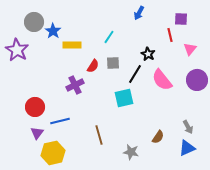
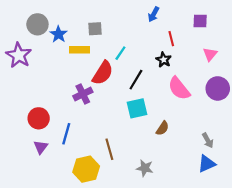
red line: (170, 35) -> (171, 39), moved
cyan line: (109, 37) -> (120, 53), moved
gray square: (113, 63) -> (95, 29), moved
red semicircle: (93, 66) -> (103, 73), size x1.6
black line: (135, 74) -> (136, 80), moved
blue line: (60, 121) -> (66, 134), turned -60
brown semicircle: (158, 137) -> (162, 128), moved
yellow hexagon: (53, 153) -> (86, 169), moved

